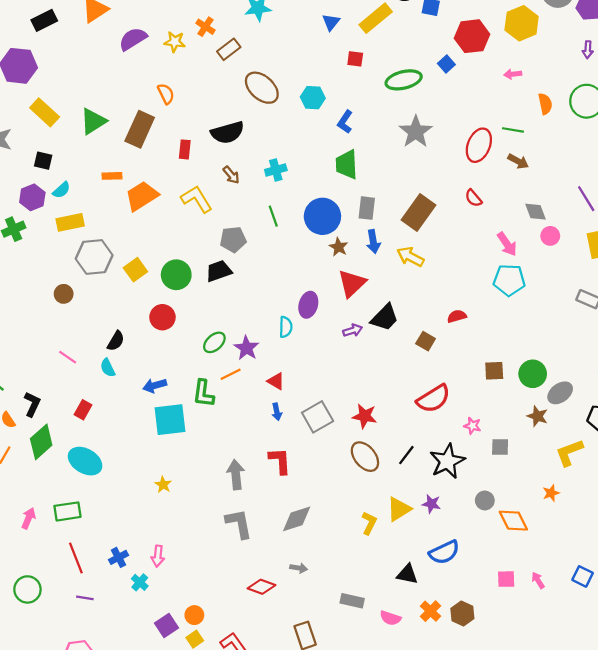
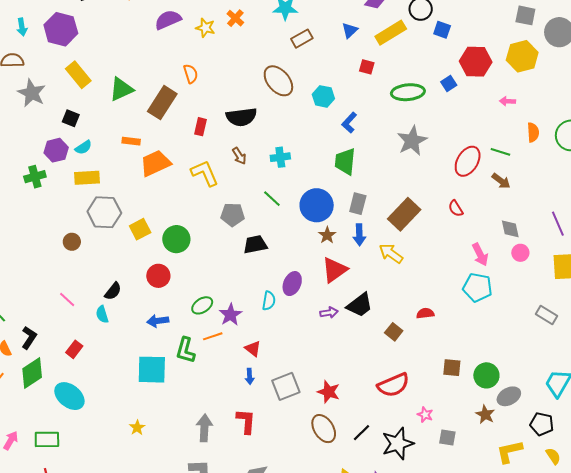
brown rectangle: (229, 49) -> (302, 39), moved
green line: (273, 216) -> (272, 199), turned -36
black trapezoid: (219, 271) -> (255, 244), moved
blue arrow: (155, 386) -> (158, 321), moved

